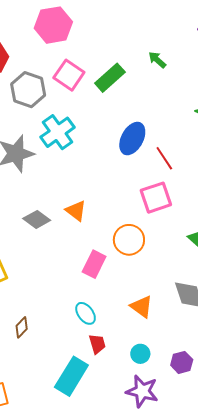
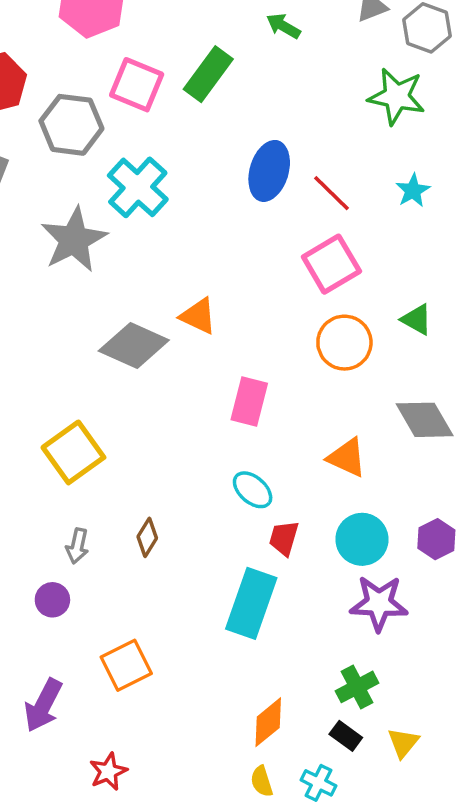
gray diamond: (37, 219) -> (134, 345), size x1.4
orange circle: (129, 240) -> (344, 343), moved
red trapezoid: (97, 344) -> (284, 538), turned -135
cyan circle: (140, 354) -> (362, 539), size x1.5

